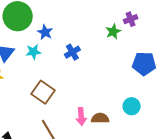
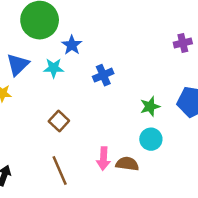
green star: (113, 32) -> (150, 106), moved
brown square: (43, 92) -> (59, 121), size x0.7
cyan circle: (132, 106) -> (151, 139), moved

